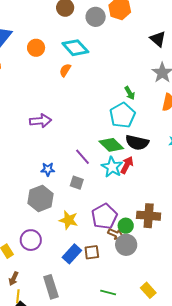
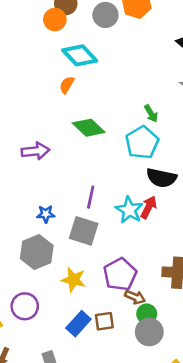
orange circle: (36, 48) -> (55, 20), moved
green diamond: (111, 145) -> (89, 128), moved
purple line: (82, 157) -> (91, 197), turned 54
gray square: (77, 183) -> (84, 231), size x1.6
green circle: (126, 226) -> (147, 314), moved
gray circle: (126, 245) -> (149, 332), moved

